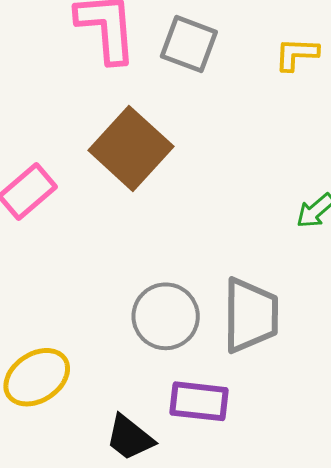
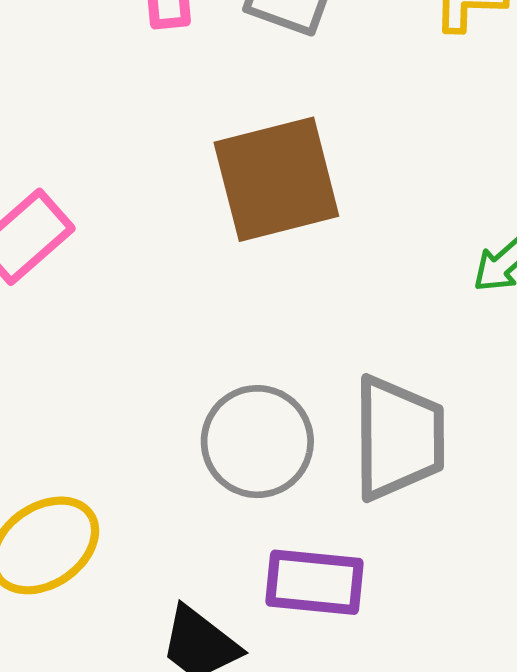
brown square: (131, 148) -> (276, 179), moved, turned 34

